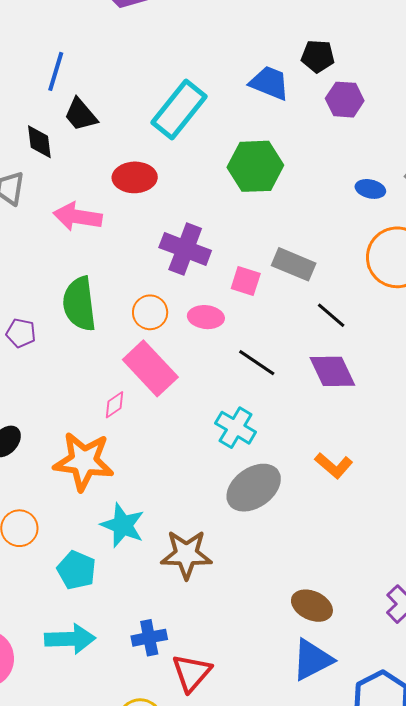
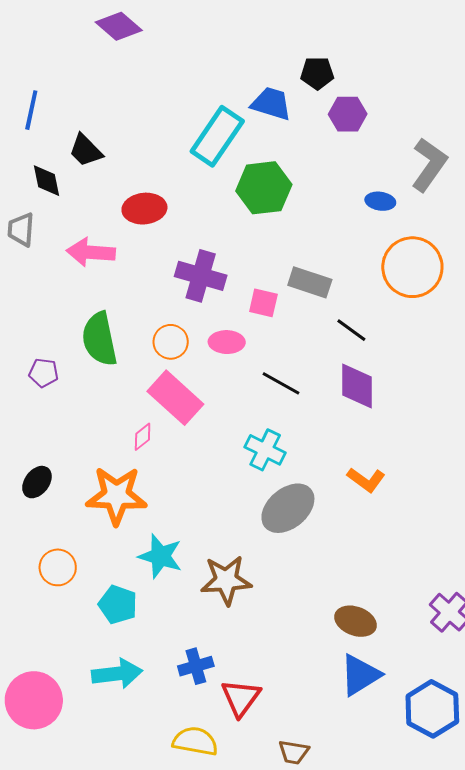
blue line: (56, 71) -> (31, 110), moved
cyan rectangle: (179, 110) -> (217, 136), moved
purple diamond: (332, 371) -> (357, 386), turned 30

